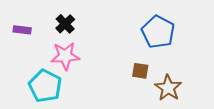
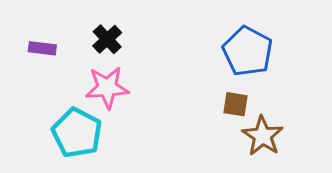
brown square: (140, 71) -> (235, 104), moved

